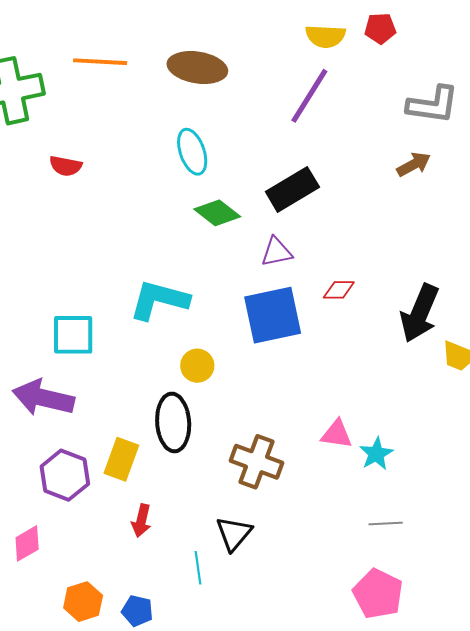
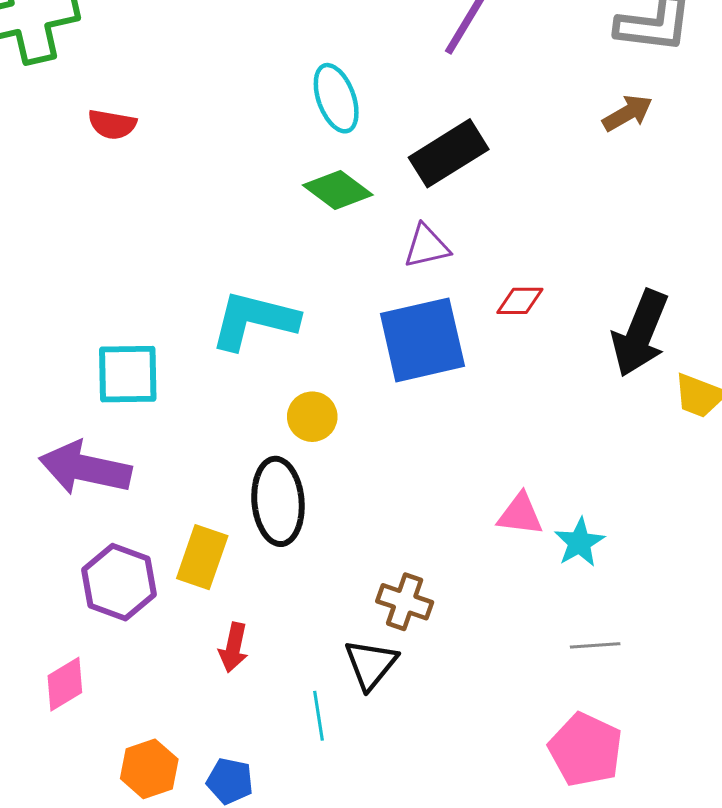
cyan ellipse: (192, 152) -> (336, 98), moved
brown cross: (256, 462) -> (405, 602), moved, size x0.7

